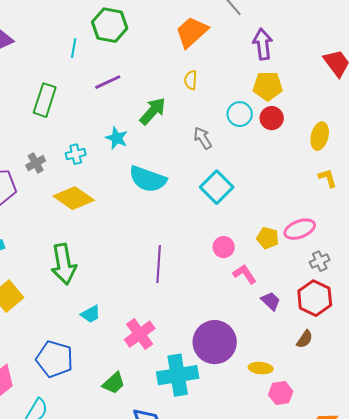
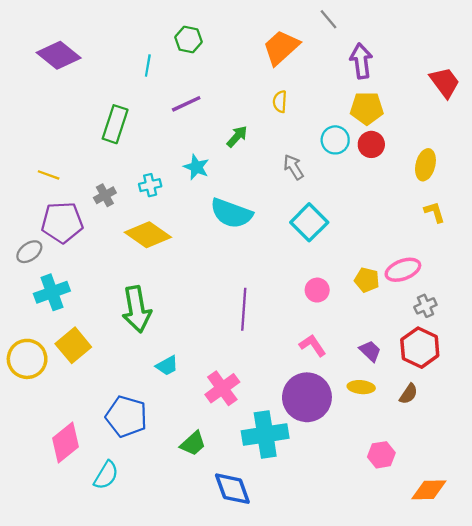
green hexagon: (110, 25) -> (188, 40), size x0.7
green arrow: (153, 111) -> (237, 137), size x0.7
pink L-shape: (245, 274) -> (313, 345), moved
yellow ellipse: (261, 368) -> (361, 387), moved

